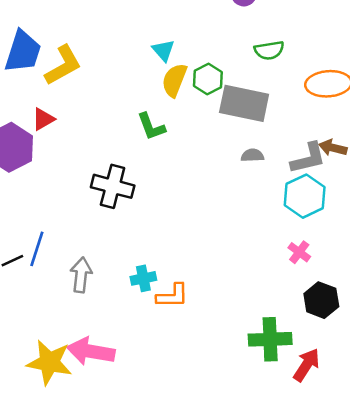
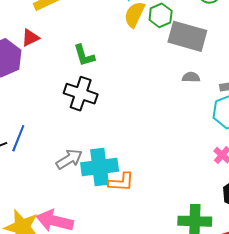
green L-shape: (151, 127) -> (84, 55), moved
gray arrow: (81, 275) -> (69, 159), moved, turned 48
cyan cross: (143, 278) -> (100, 167), size x1.8

